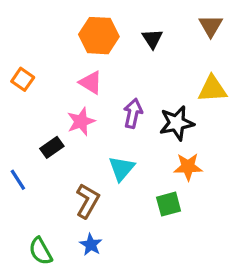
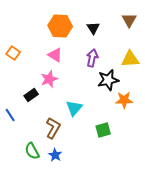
purple arrow: (133, 113) -> (92, 58), moved
orange star: (188, 167) -> (124, 100), moved
green semicircle: (41, 251) -> (32, 151), moved

